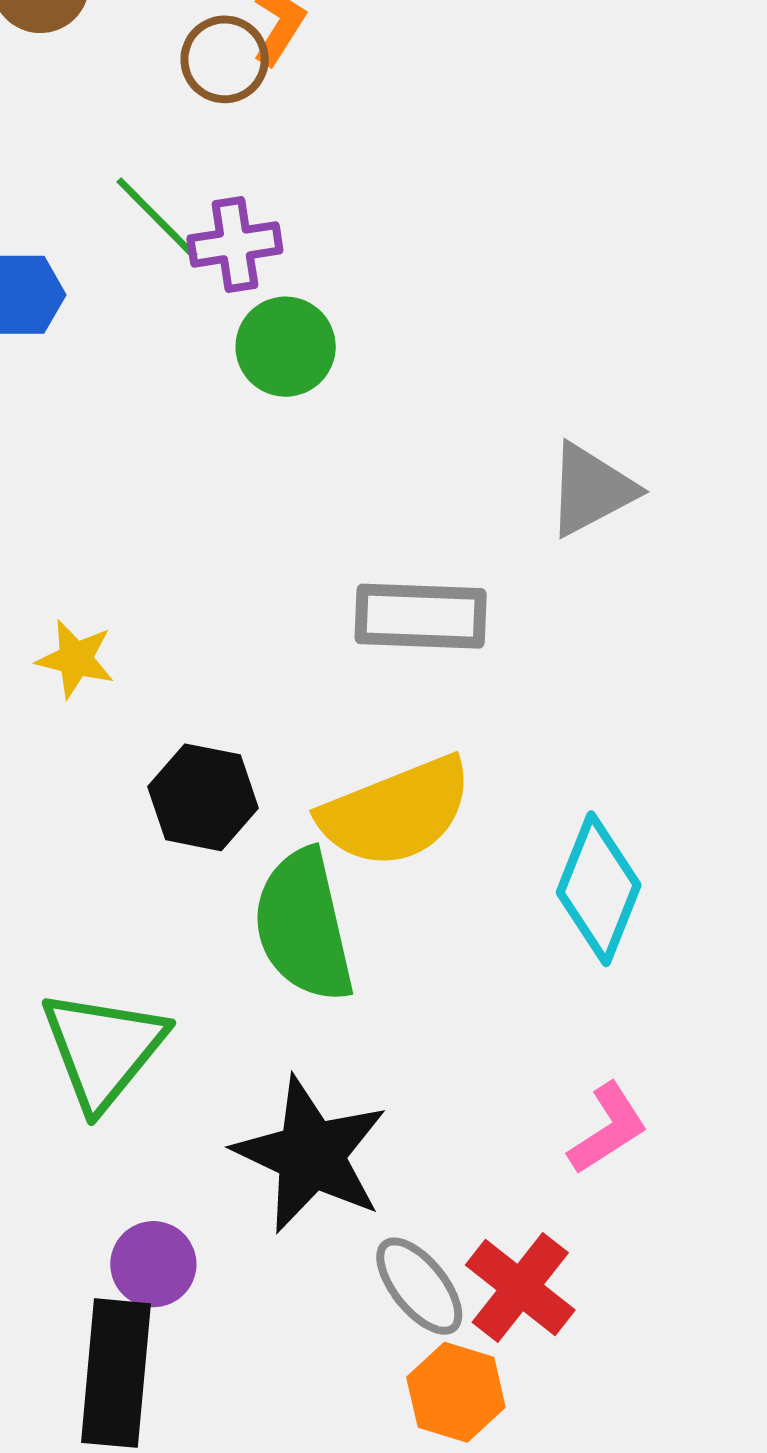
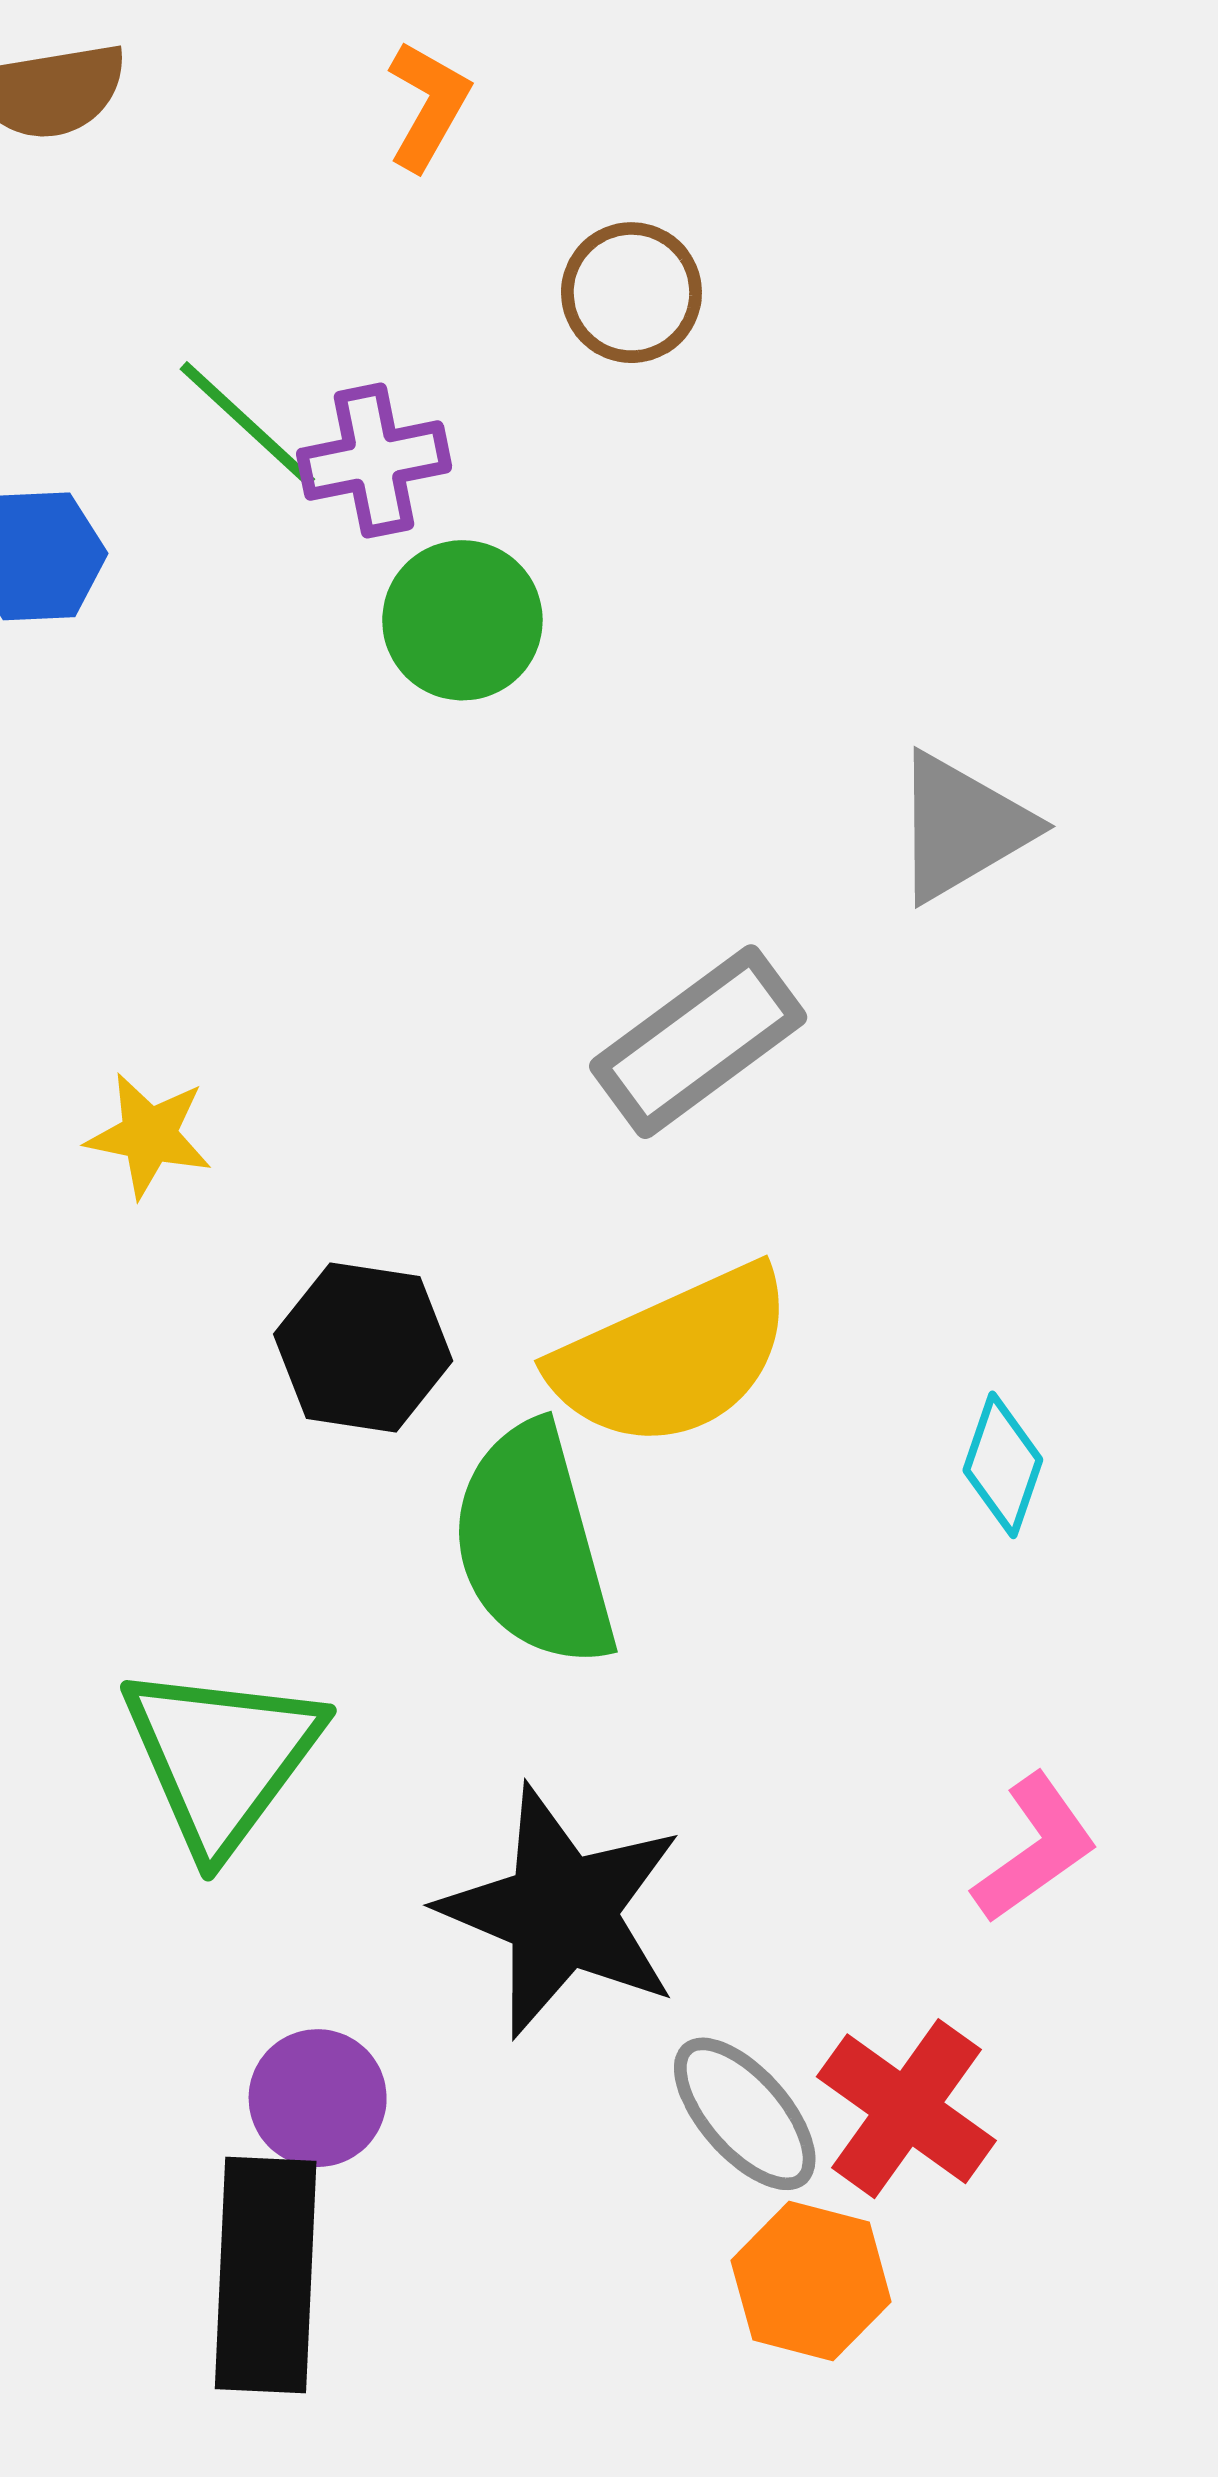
brown circle: (225, 59) -> (631, 293), moved
gray rectangle: (421, 616) -> (698, 1042), turned -36
cyan diamond: (599, 889) -> (1003, 1465), size x0.6

